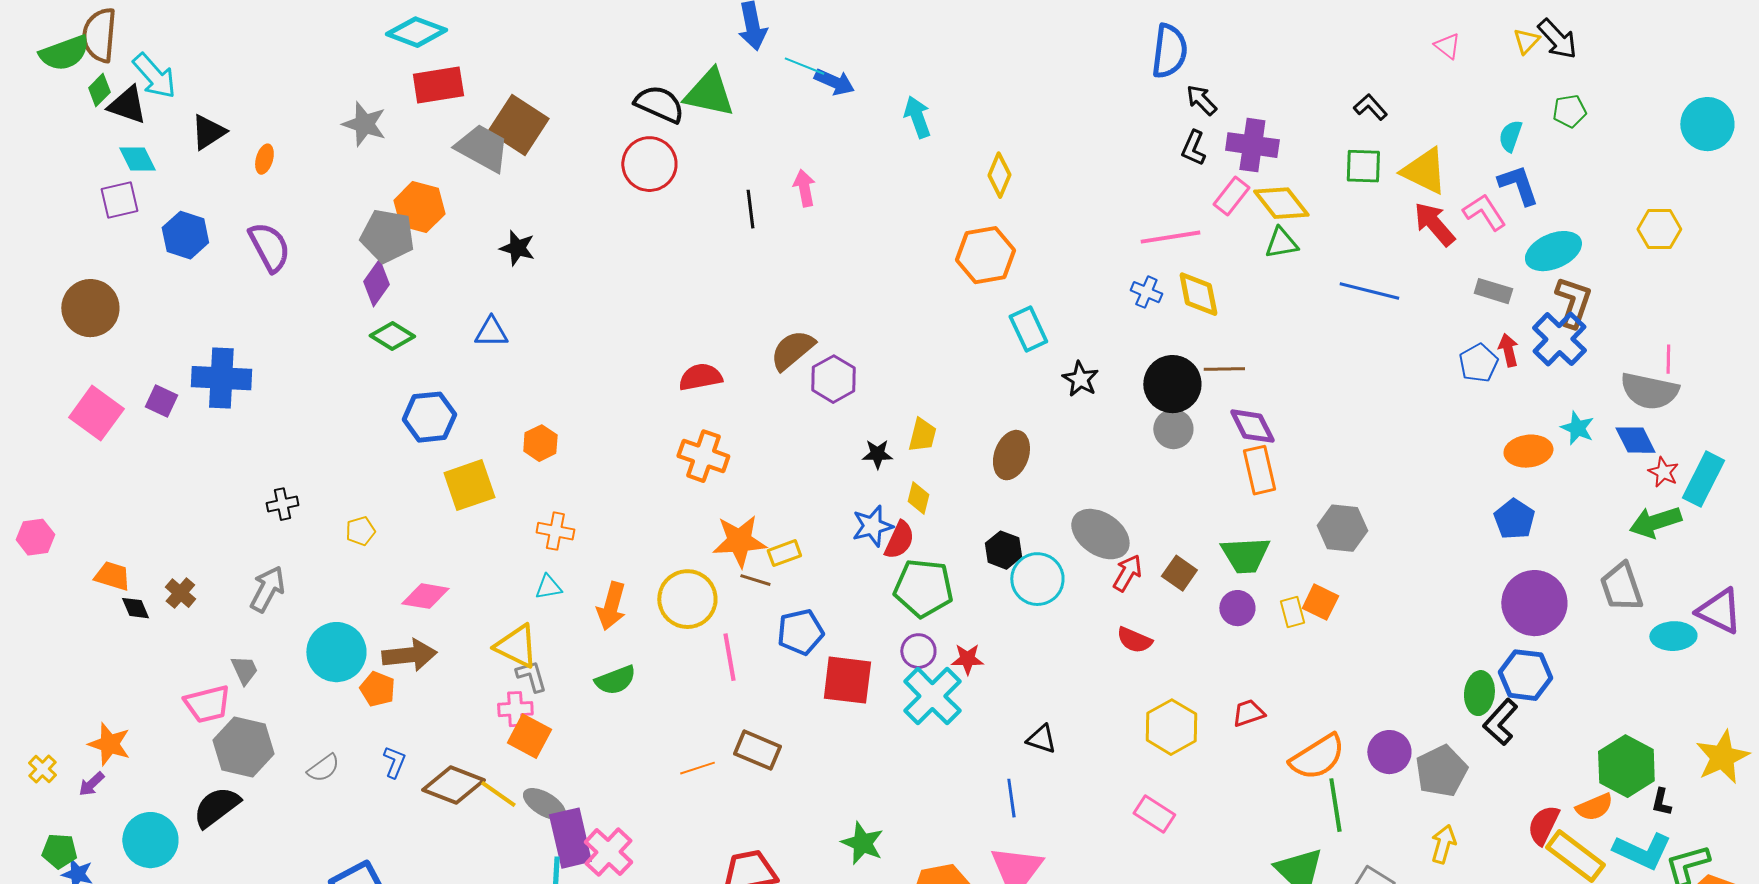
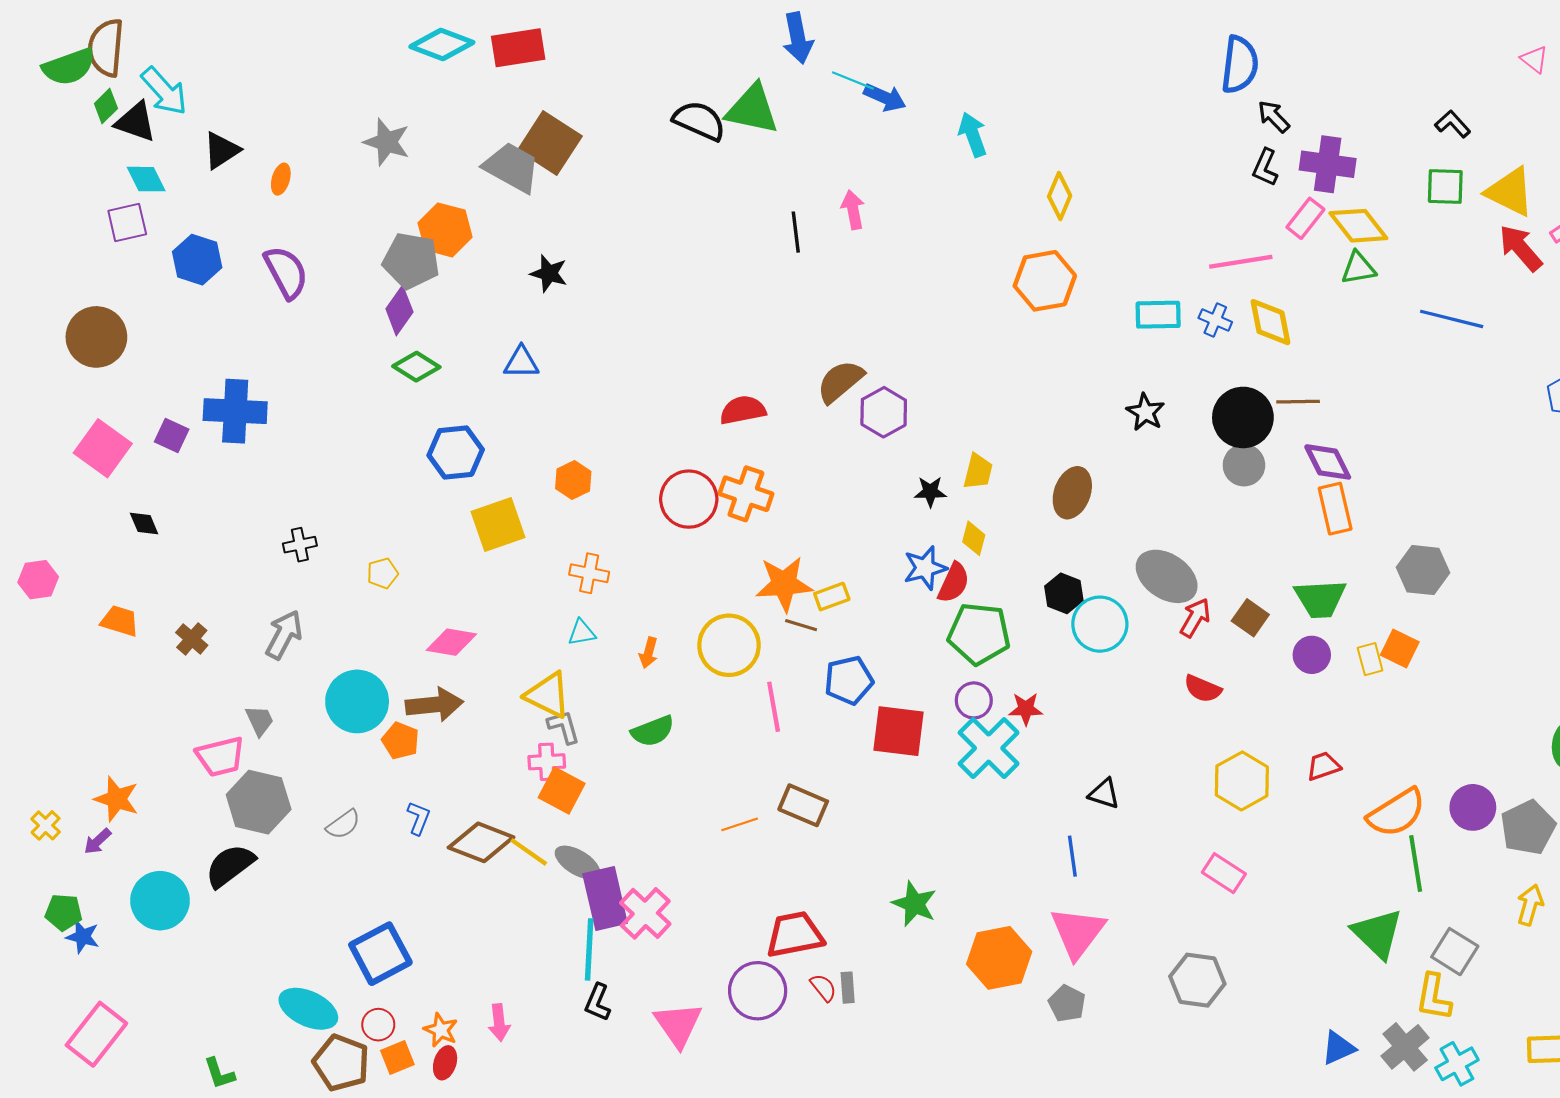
red rectangle: (438, 85) -> (518, 48), moved
red circle: (649, 164) -> (689, 499), moved
cyan rectangle: (1028, 329) -> (1158, 315), moved, turned -66
orange arrow: (611, 606) -> (648, 653), size x0.6
black diamond: (135, 608) -> (144, 523), moved

